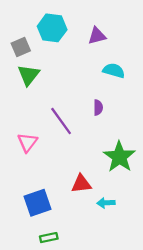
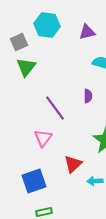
pink triangle: (27, 142) -> (43, 138), moved
red triangle: (81, 184) -> (73, 164), turned -36

